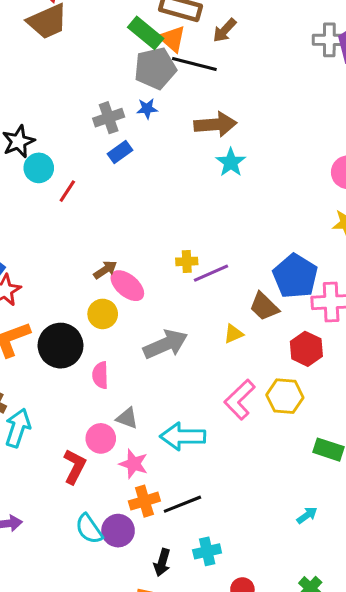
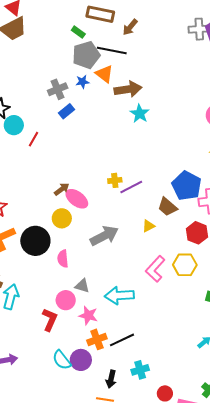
green rectangle: (146, 33) -> (78, 32), size x0.6
orange triangle: (172, 39) -> (104, 74), moved

